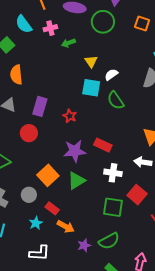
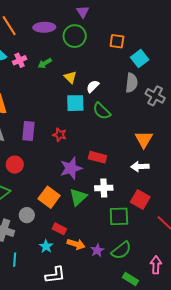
orange square: (142, 23) -> (117, 41), moved
pink cross: (50, 28) -> (20, 60), moved
red circle: (29, 133) -> (15, 165), moved
white cross: (113, 173) -> (104, 188), moved
gray circle: (29, 195) -> (27, 215), moved
purple star: (84, 245) -> (97, 250), moved

